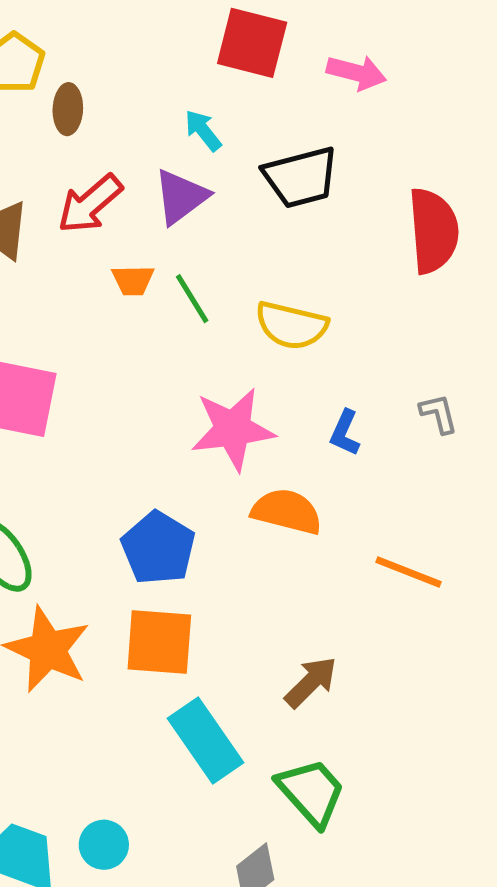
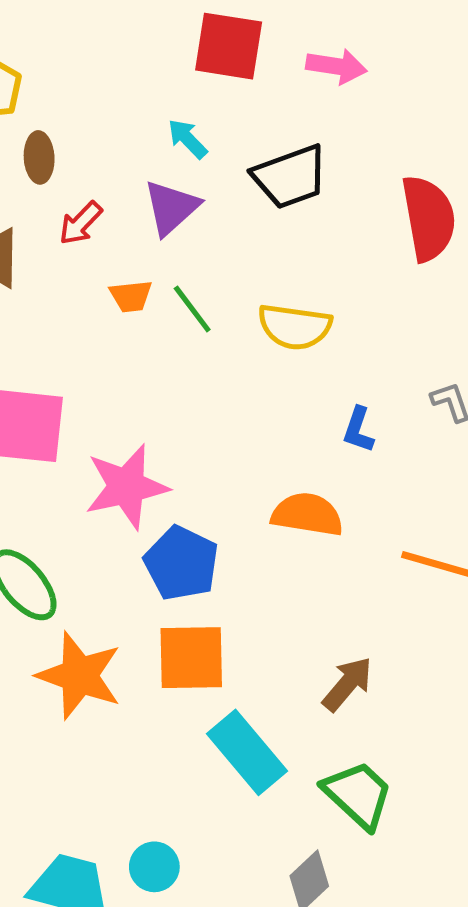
brown ellipse: (68, 109) -> (39, 157), moved
red arrow: (90, 204) -> (81, 223), size x0.7
pink star: (233, 429) -> (127, 487), moved

